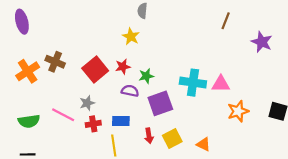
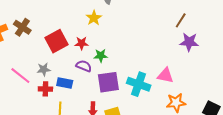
purple star: (262, 42) -> (189, 42), moved, turned -30
cyan cross: (193, 83) -> (139, 84), moved
blue rectangle: (121, 121) -> (65, 83), moved

